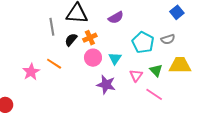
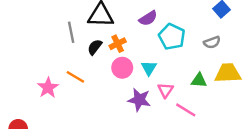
cyan pentagon: (143, 42) -> (172, 37), moved
green triangle: (156, 70) -> (199, 80), turned -40
pink triangle: (136, 75) -> (165, 90), moved
pink line: (154, 94) -> (186, 110), moved

